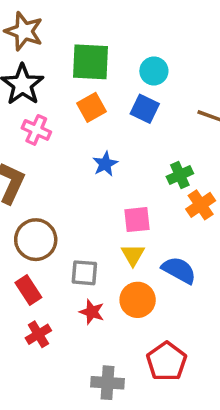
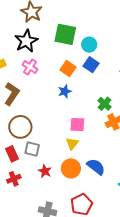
cyan circle: (154, 71) -> (89, 45), moved
orange square: (92, 107) -> (68, 68), moved, turned -35
green cross: (180, 175) -> (105, 104), turned -32
blue semicircle: (179, 270) -> (96, 167), moved
gray square: (84, 273) -> (32, 149), moved

